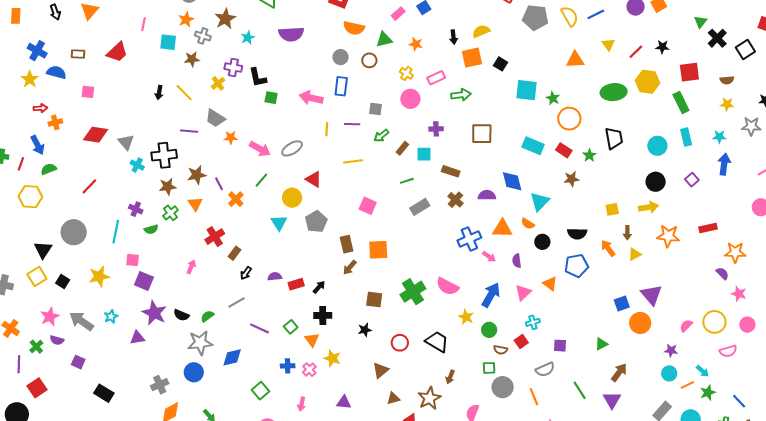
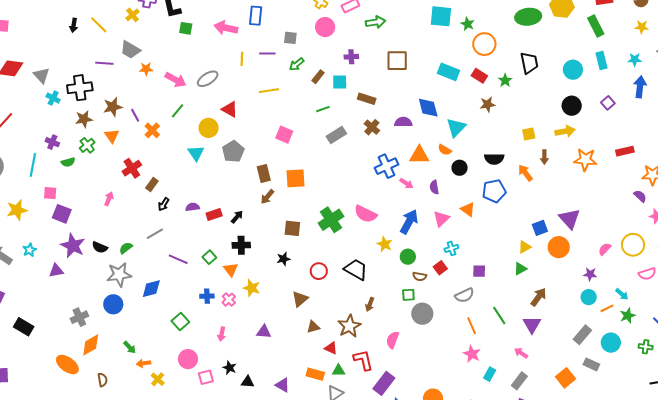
yellow triangle: (635, 254) -> (525, 247), moved
orange line: (534, 397) -> (472, 326), moved

